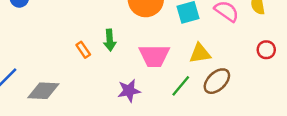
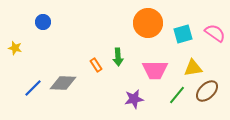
gray diamond: (43, 91) -> (63, 83), moved

